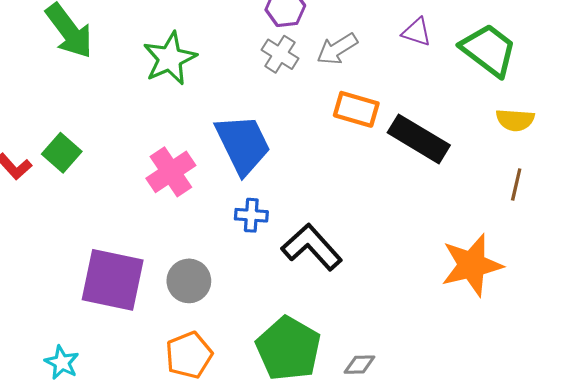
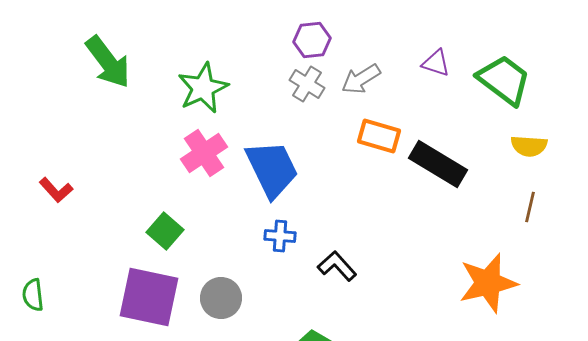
green square: (62, 153) -> (165, 231), moved
pink cross: (171, 172) -> (204, 153), moved
black L-shape: (312, 247) -> (337, 266), size x0.7

